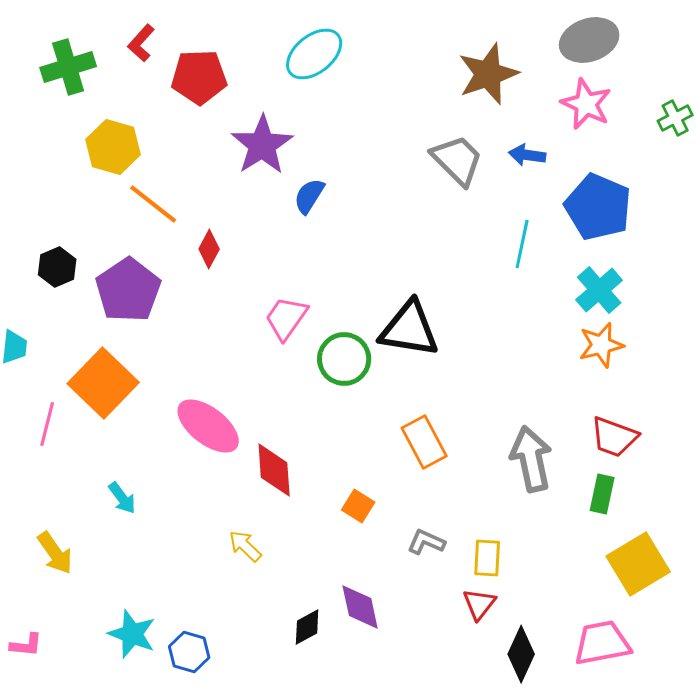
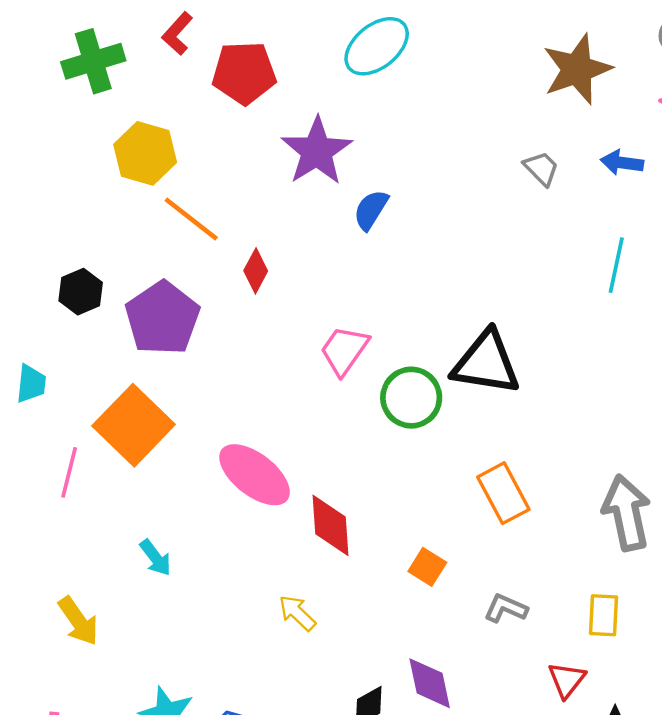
gray trapezoid: (457, 160) -> (541, 168), size x0.6
yellow rectangle: (487, 558) -> (604, 615), moved

